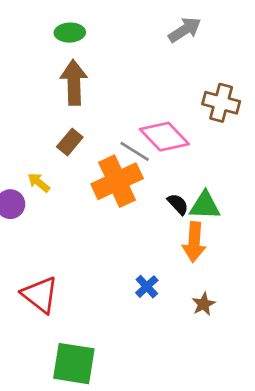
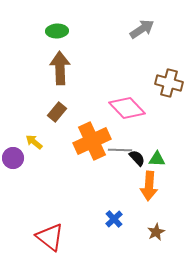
gray line: (135, 151) -> (120, 150), moved, turned -30
green triangle: (205, 205) -> (157, 159), size x0.7
red triangle: (40, 295) -> (50, 237), moved

